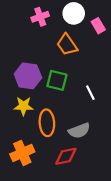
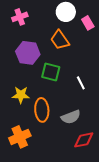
pink cross: (40, 17) -> (20, 17), moved
purple hexagon: (28, 76) -> (28, 53), moved
red diamond: (66, 156) -> (84, 140), moved

